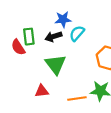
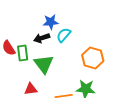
green rectangle: (29, 37) -> (23, 53), moved

